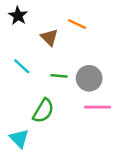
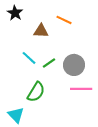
brown triangle: (49, 37) -> (41, 31), turned -42
cyan line: (22, 66) -> (29, 58), moved
green line: (59, 76) -> (49, 63), turned -40

